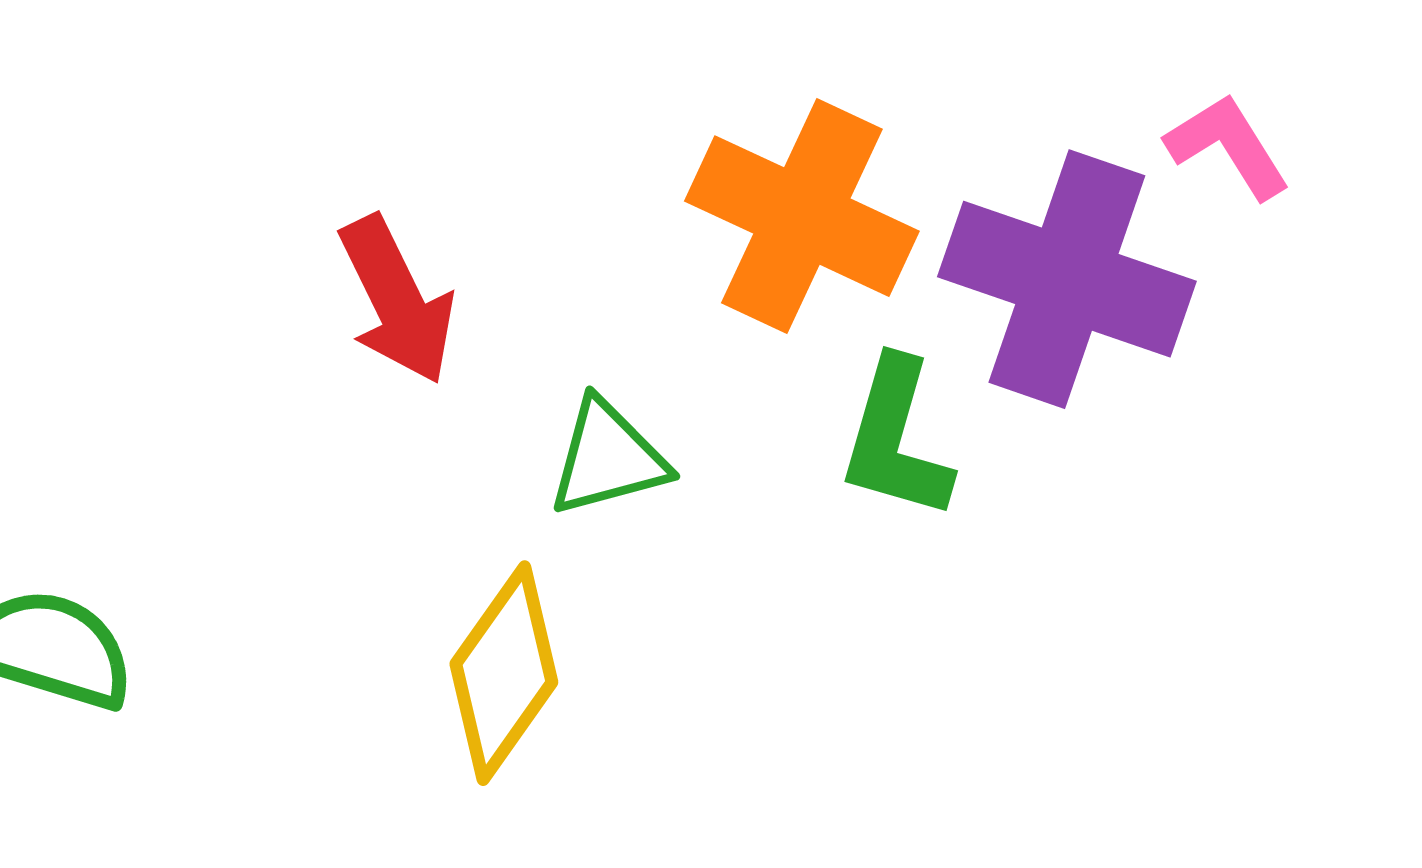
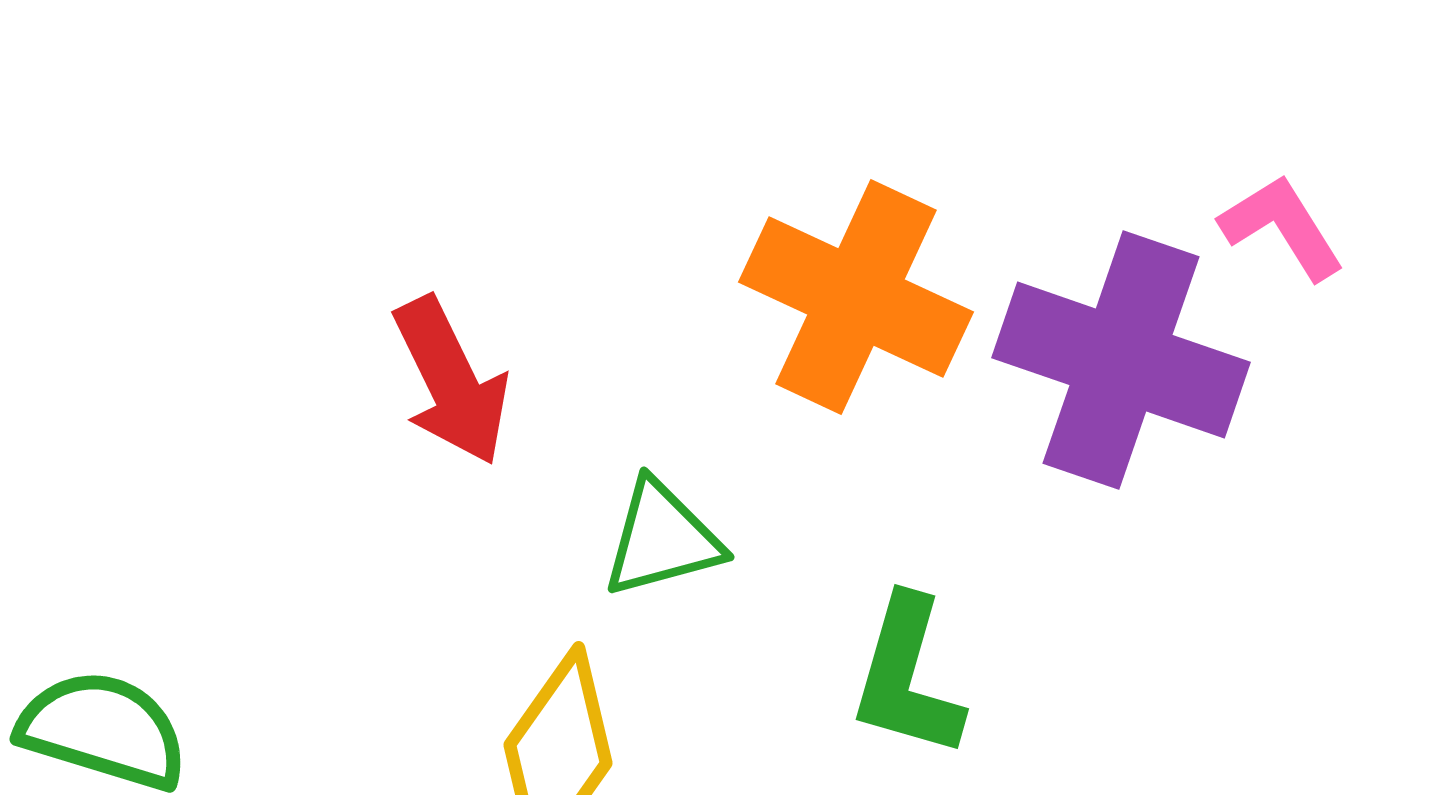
green L-shape: (896, 439) -> (907, 677), moved

